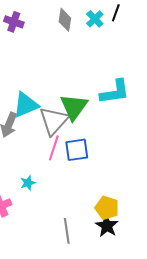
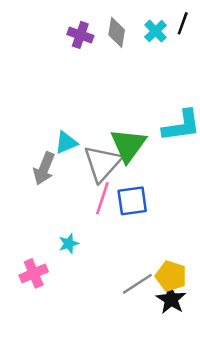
purple cross: (14, 22) -> (80, 35), moved
cyan triangle: (26, 105) -> (66, 143), size x0.7
gray line: (67, 231) -> (137, 284), moved, turned 65

